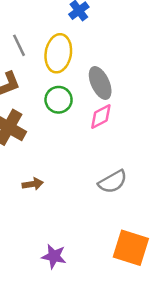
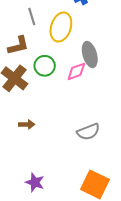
green circle: (59, 100) -> (45, 66), moved
pink diamond: (101, 117) -> (76, 71), moved

